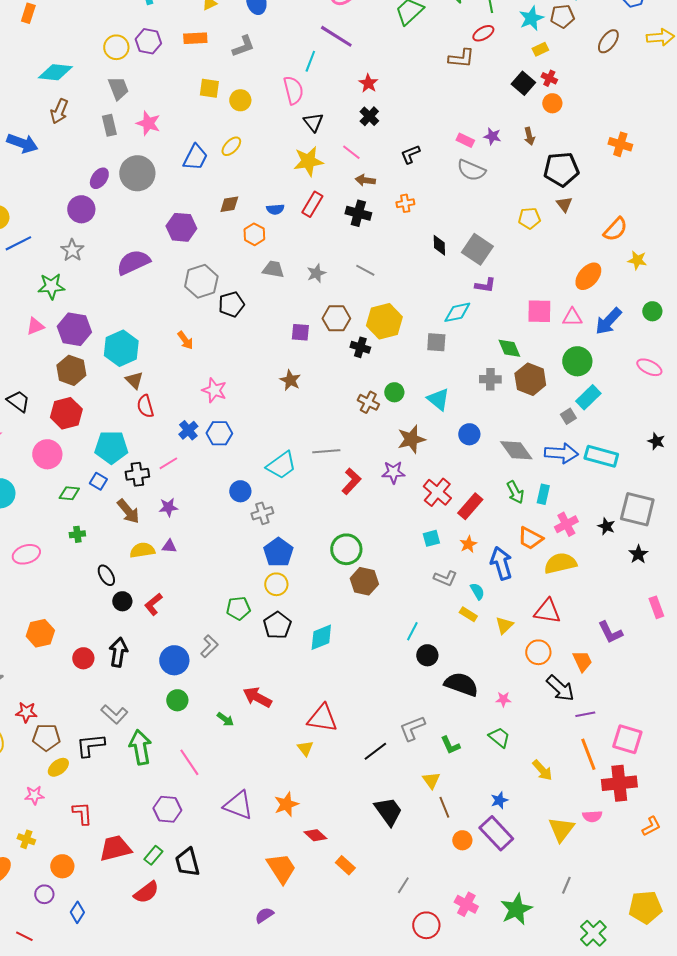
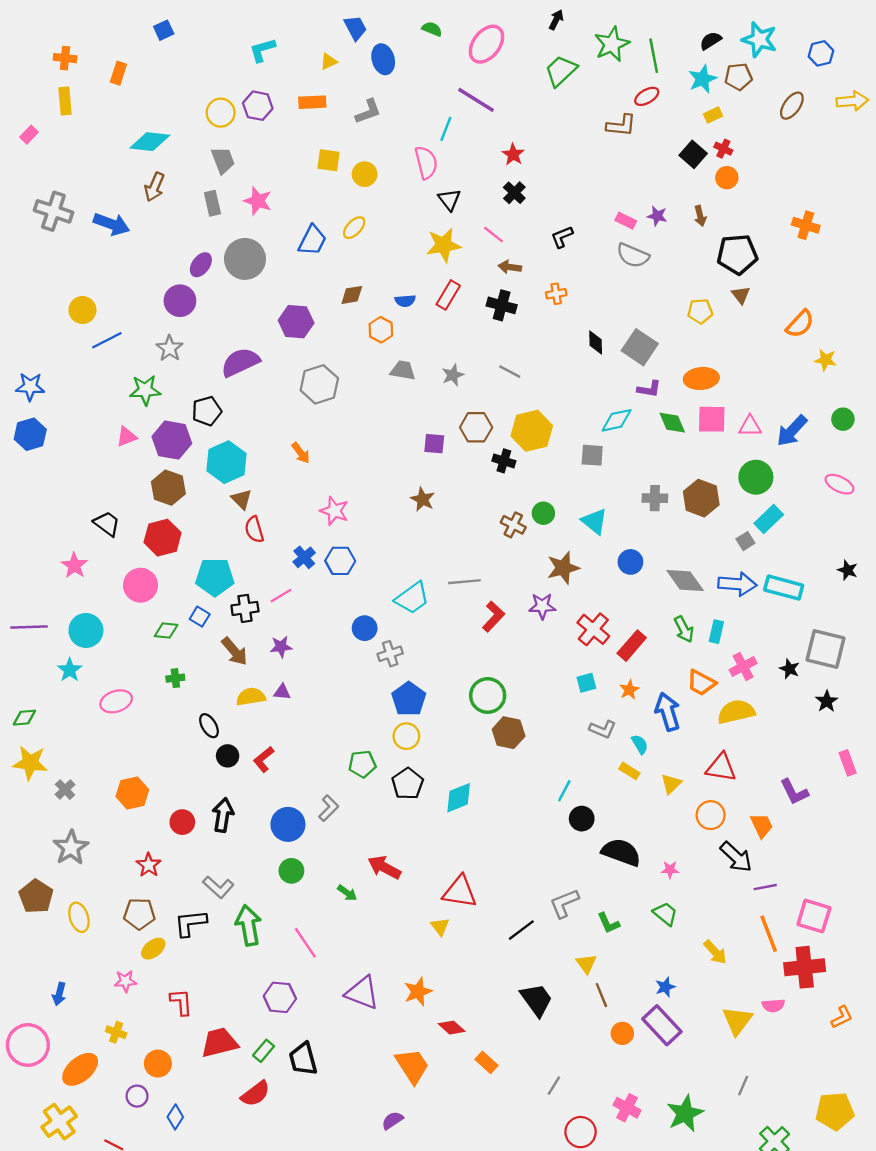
orange ellipse: (588, 276) -> (701, 379), moved, turned 44
black pentagon: (231, 304) -> (207, 411), moved
green diamond: (509, 348) -> (672, 423), moved
red star: (26, 712) -> (149, 865), moved, turned 30

